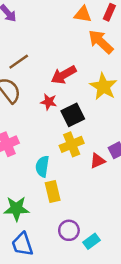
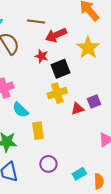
brown line: (19, 62) -> (36, 21), moved, turned 36
cyan semicircle: (42, 166) -> (20, 110), moved, turned -60
cyan rectangle: (91, 241) -> (79, 174), moved

